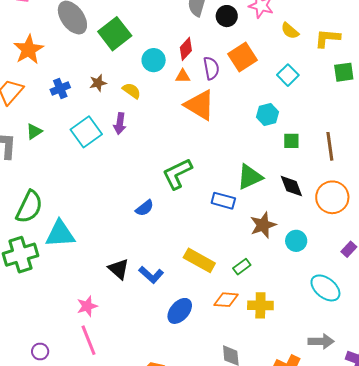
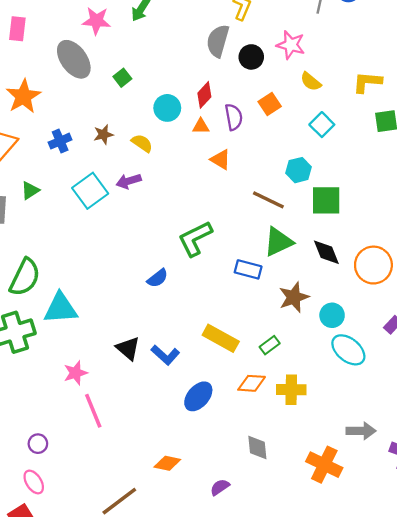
yellow semicircle: (290, 31) -> (311, 82), moved
green square: (115, 34) -> (122, 78), size x0.5
orange square: (243, 57) -> (270, 104), size x0.7
orange triangle: (200, 105) -> (221, 159), size x0.6
purple arrow: (120, 124) -> (129, 181), turned 65
green square: (291, 141) -> (326, 200), size x1.6
brown line: (330, 146) -> (268, 200), moved, turned -56
cyan ellipse: (325, 288) -> (348, 350), moved
pink star: (87, 306) -> (76, 373), moved
pink line: (88, 340) -> (93, 411), moved

